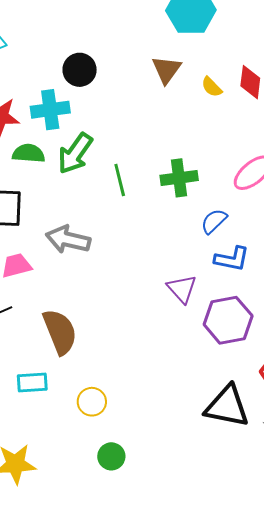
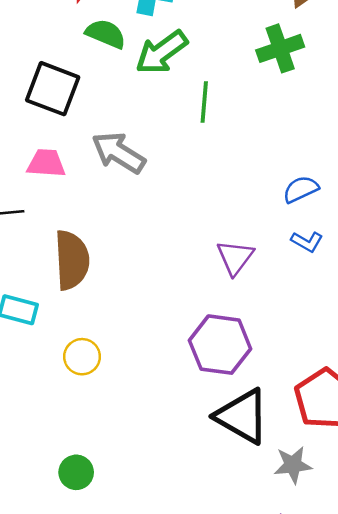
green cross: (179, 178) -> (280, 48), moved, turned -30
blue L-shape: (232, 259) -> (307, 242), size x0.7
purple hexagon: (228, 320) -> (220, 345), moved
green circle: (111, 456) -> (76, 472), moved

